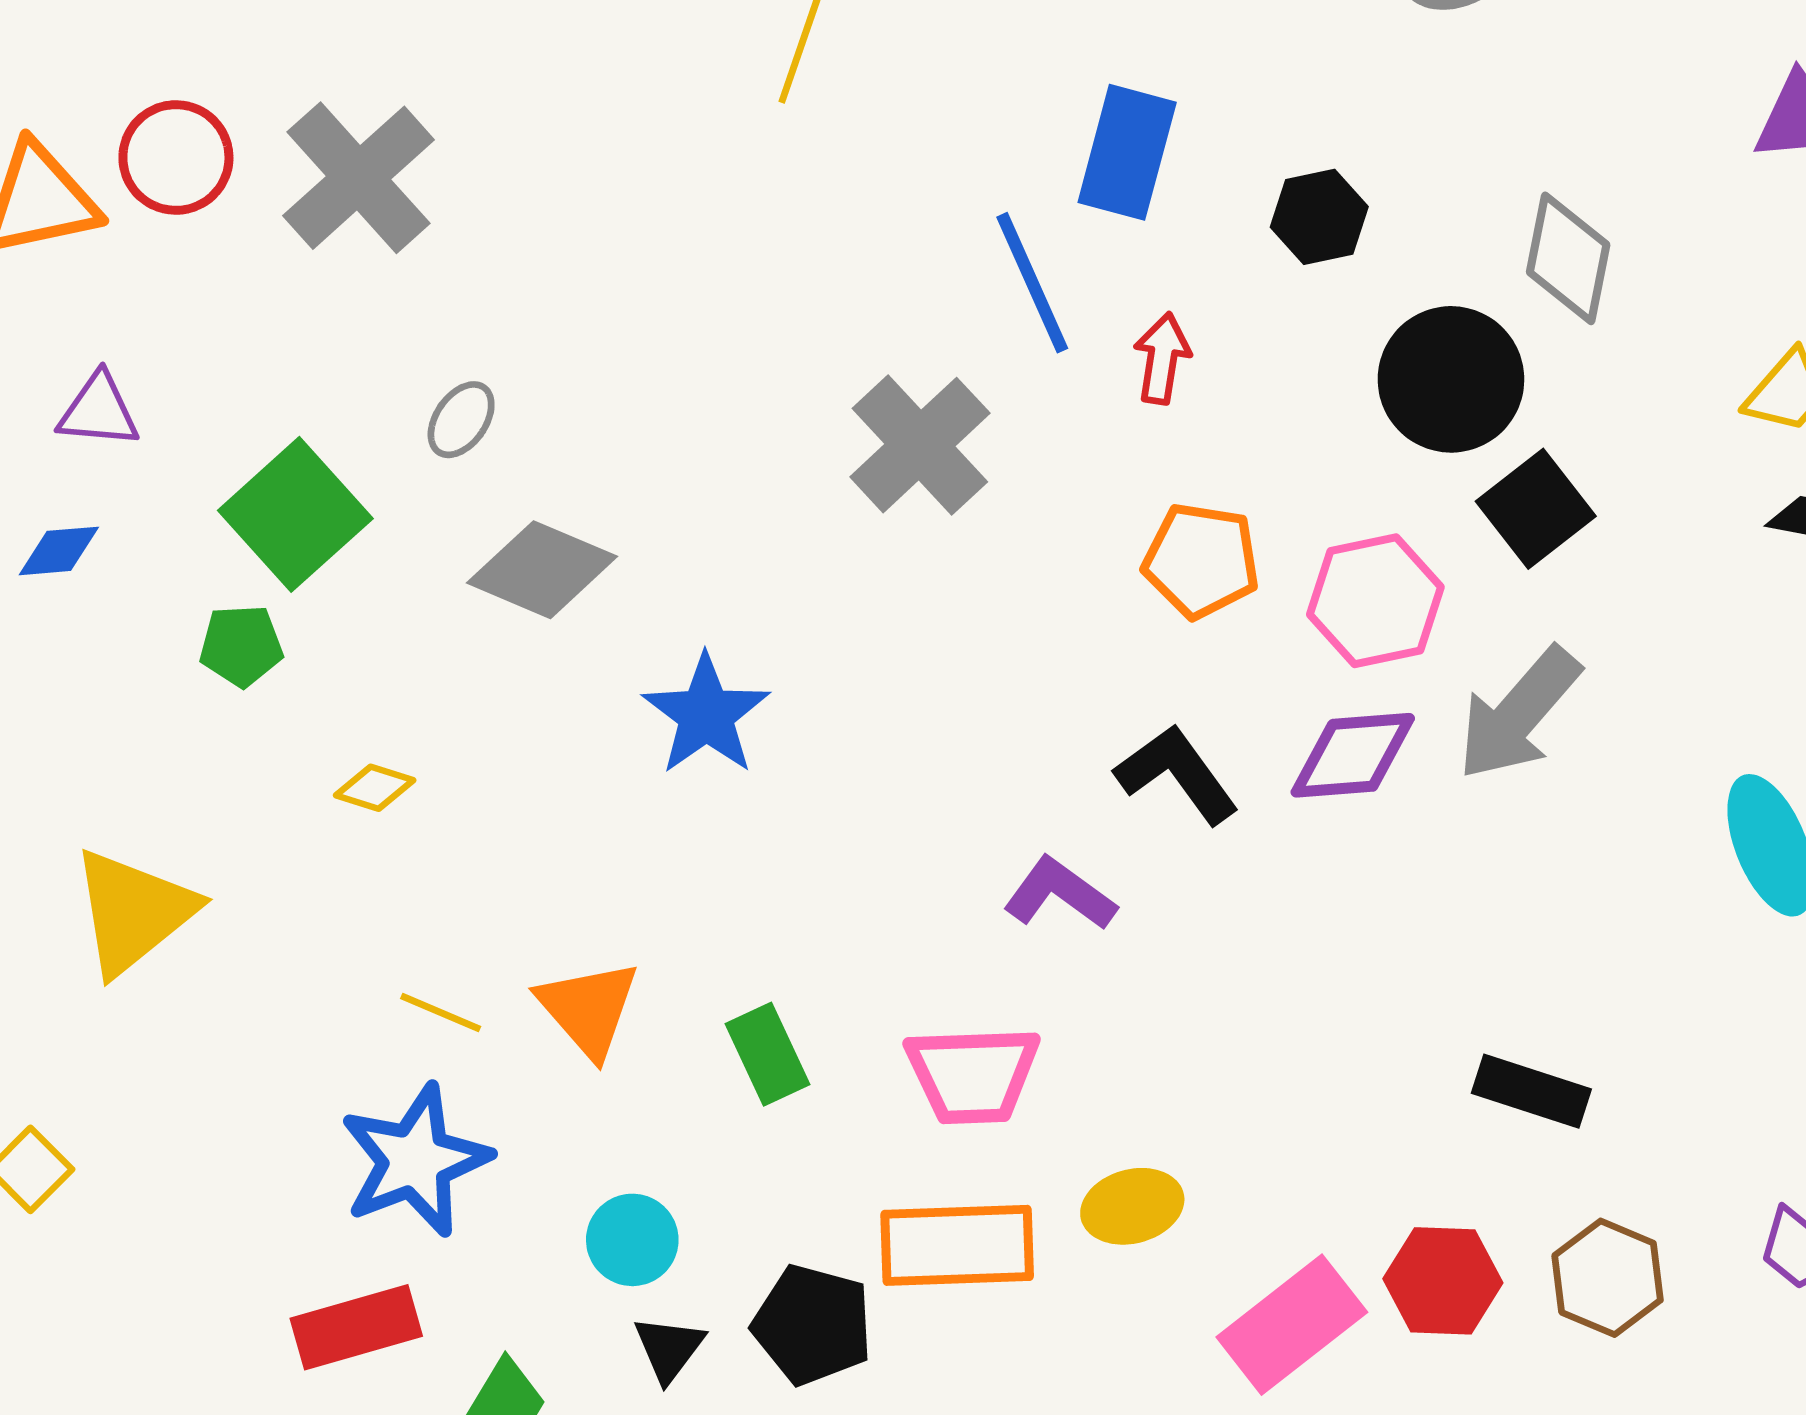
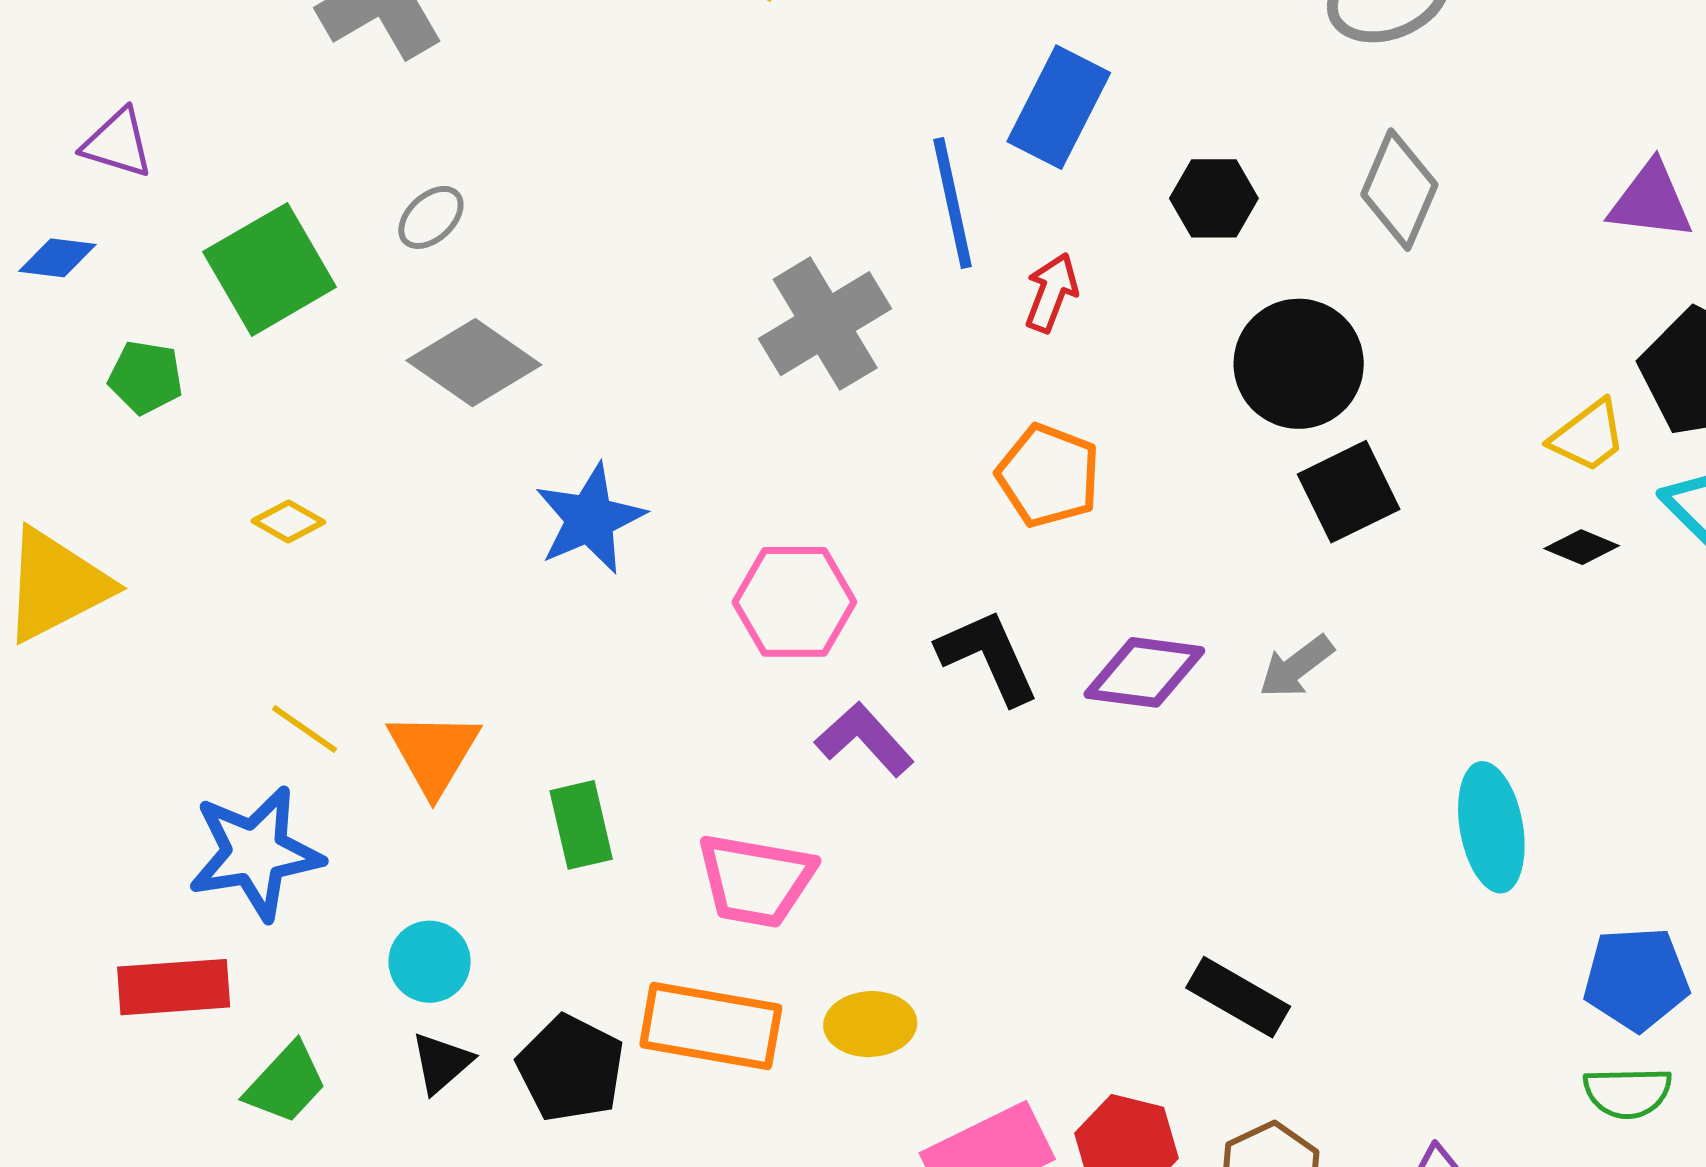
gray diamond: (1568, 258) -> (1399, 190), moved
pink hexagon: (1375, 601) -> (794, 602), moved
green pentagon: (241, 646) -> (146, 377), moved
gray arrow: (1519, 714) -> (1296, 667), size x0.6

